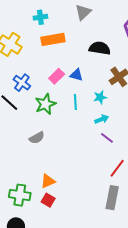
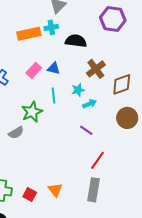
cyan cross: (40, 17) -> (51, 27), moved
green star: (45, 104) -> (32, 112), moved
cyan arrow: (102, 119) -> (89, 104), moved
orange triangle: (48, 181) -> (55, 190), moved, turned -42

